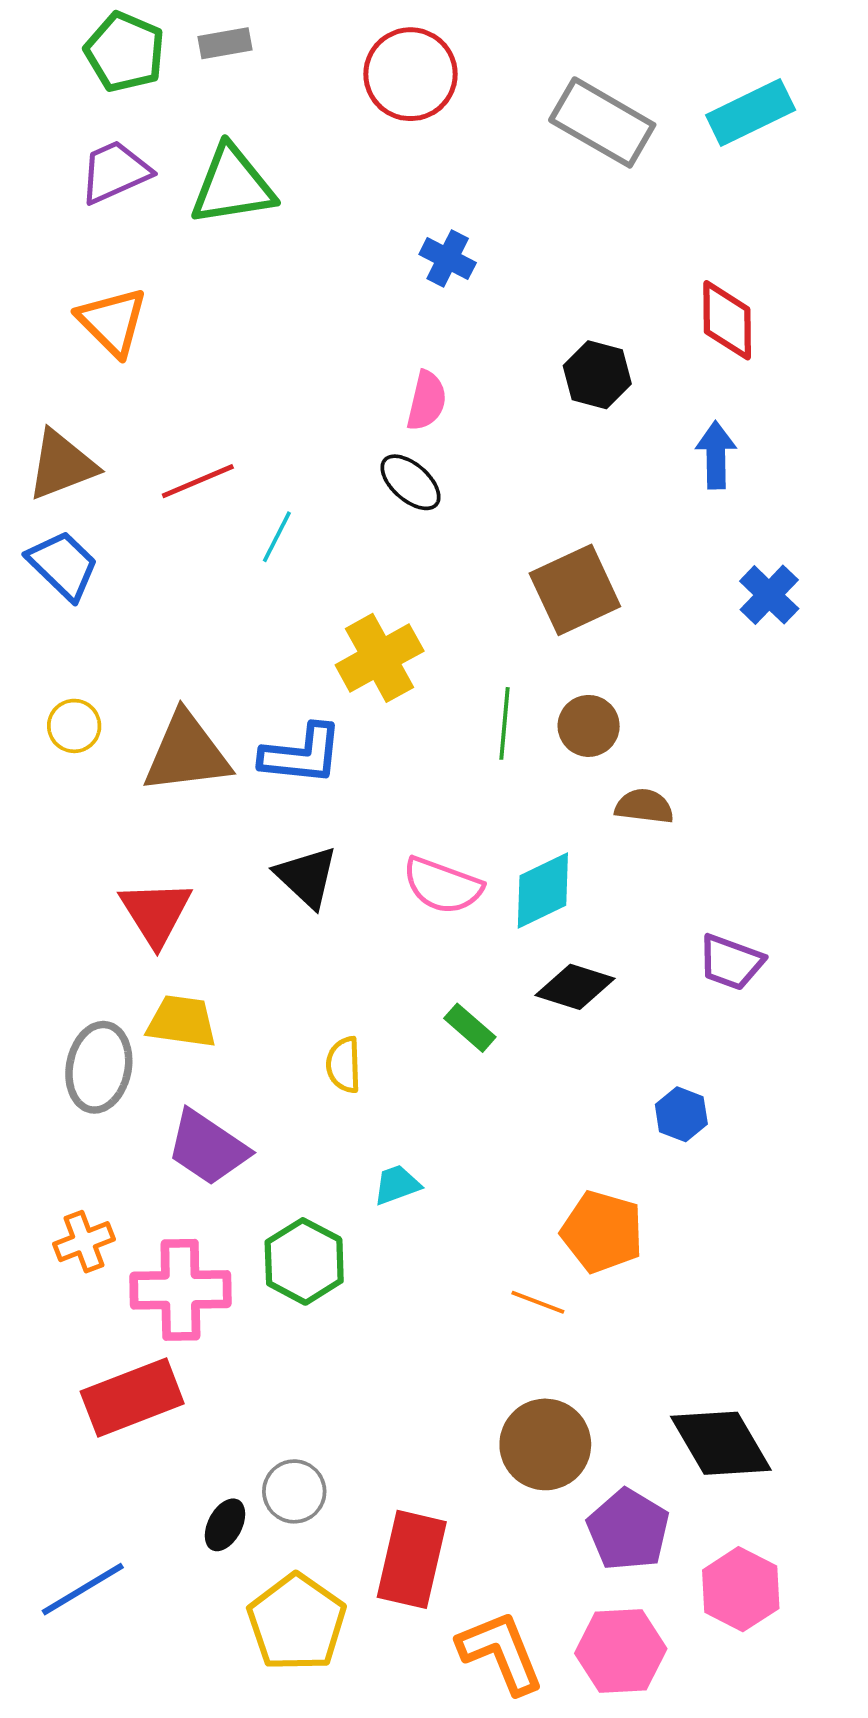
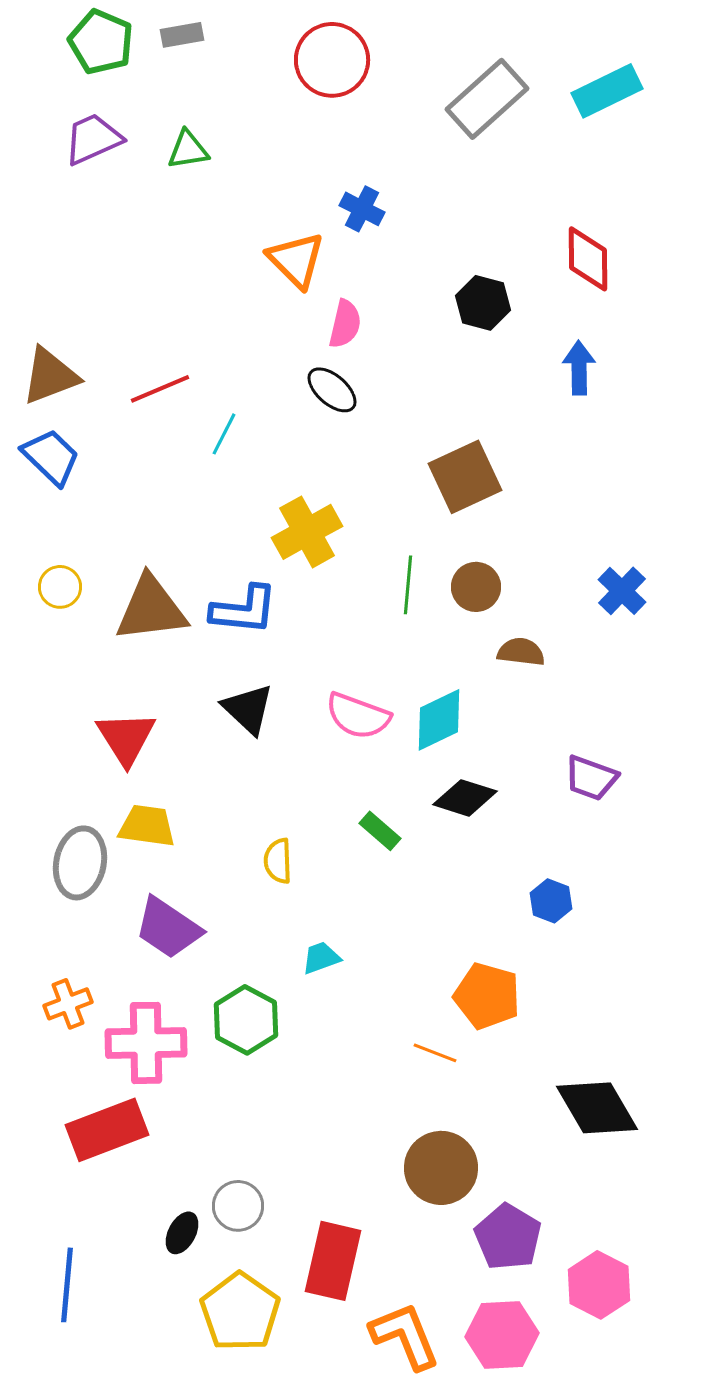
gray rectangle: (602, 122) -> (487, 99), turned -72
green triangle: (232, 186) -> (188, 150), size x0.6
orange triangle: (112, 322) -> (296, 260), moved
blue cross: (769, 595) -> (622, 591), moved
black diamond: (721, 1443) -> (597, 1108), moved
blue line: (83, 1589) -> (67, 1285), turned -54

